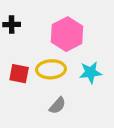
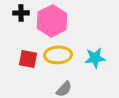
pink hexagon: (67, 34) -> (52, 21), moved

